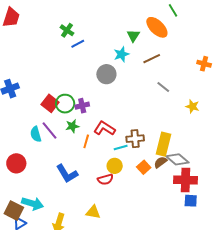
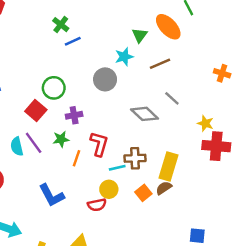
green circle: (65, 104) -> (54, 88), moved
red L-shape: (104, 128) -> (99, 144), turned 70
gray diamond: (177, 159) -> (145, 114), moved
red cross: (185, 180) -> (216, 146), moved

